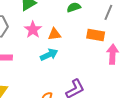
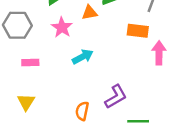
orange triangle: (54, 34) -> (90, 13), moved

